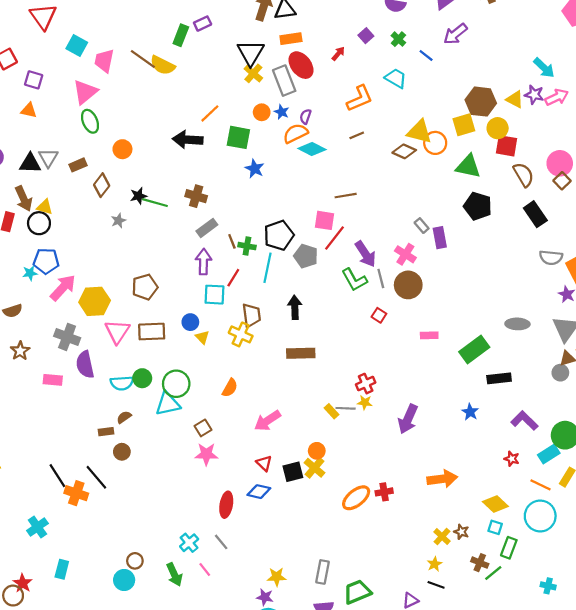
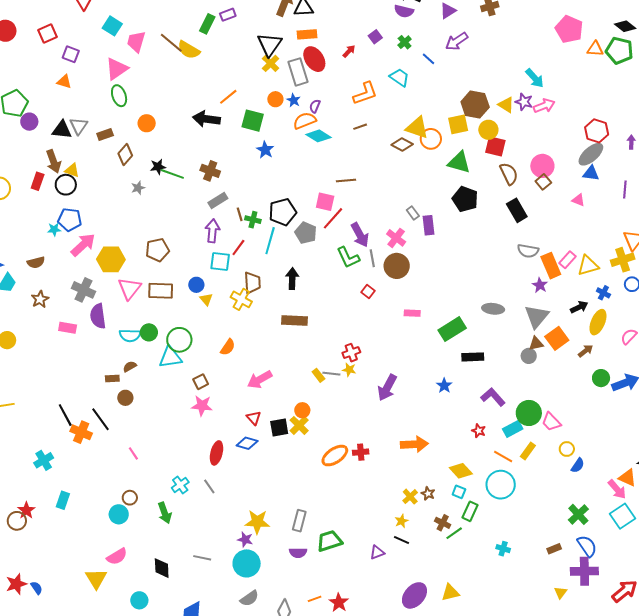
pink line: (205, 570) -> (133, 453), moved
yellow star: (277, 577) -> (257, 522), size x1.4

